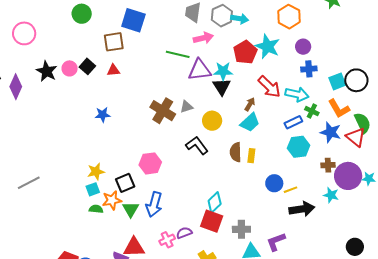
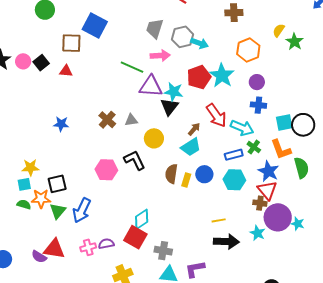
brown cross: (163, 111) -> (107, 120), size x0.7
blue star: (103, 115) -> (61, 124), moved
red triangle: (356, 137) -> (267, 190), moved
pink hexagon: (150, 163) -> (106, 170), moved
blue circle: (274, 183) -> (204, 174), moved

